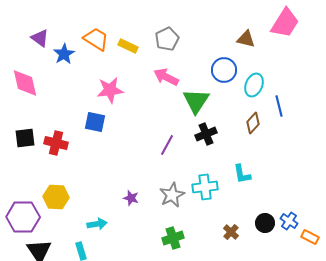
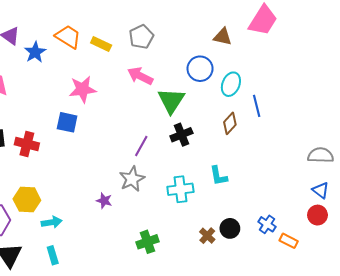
gray star: (172, 195) -> (132, 179), moved
black circle: (265, 223) -> (230, 228), moved
cyan arrow: (97, 224) -> (52, 222), moved

